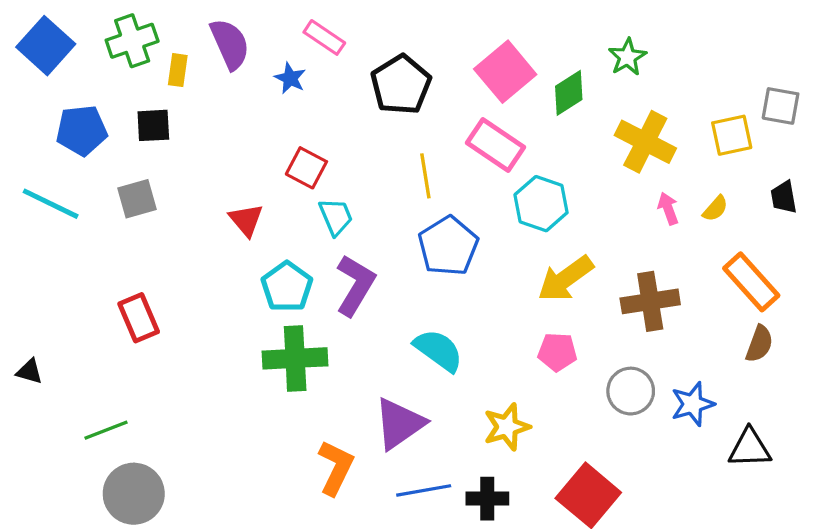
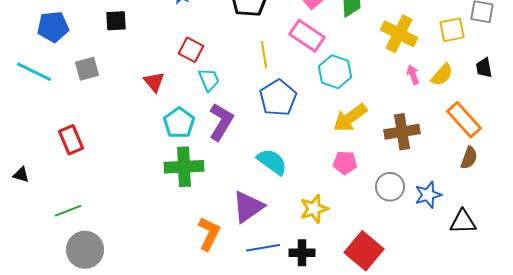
black square: (153, 125) -> (116, 21), moved
yellow semicircle: (715, 209) -> (442, 75), size x1.4
red rectangle: (139, 318) -> (71, 140), moved

